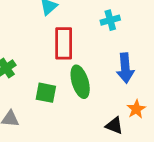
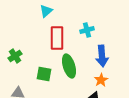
cyan cross: (110, 20) -> (87, 30), moved
orange star: (136, 109) -> (101, 80), moved

